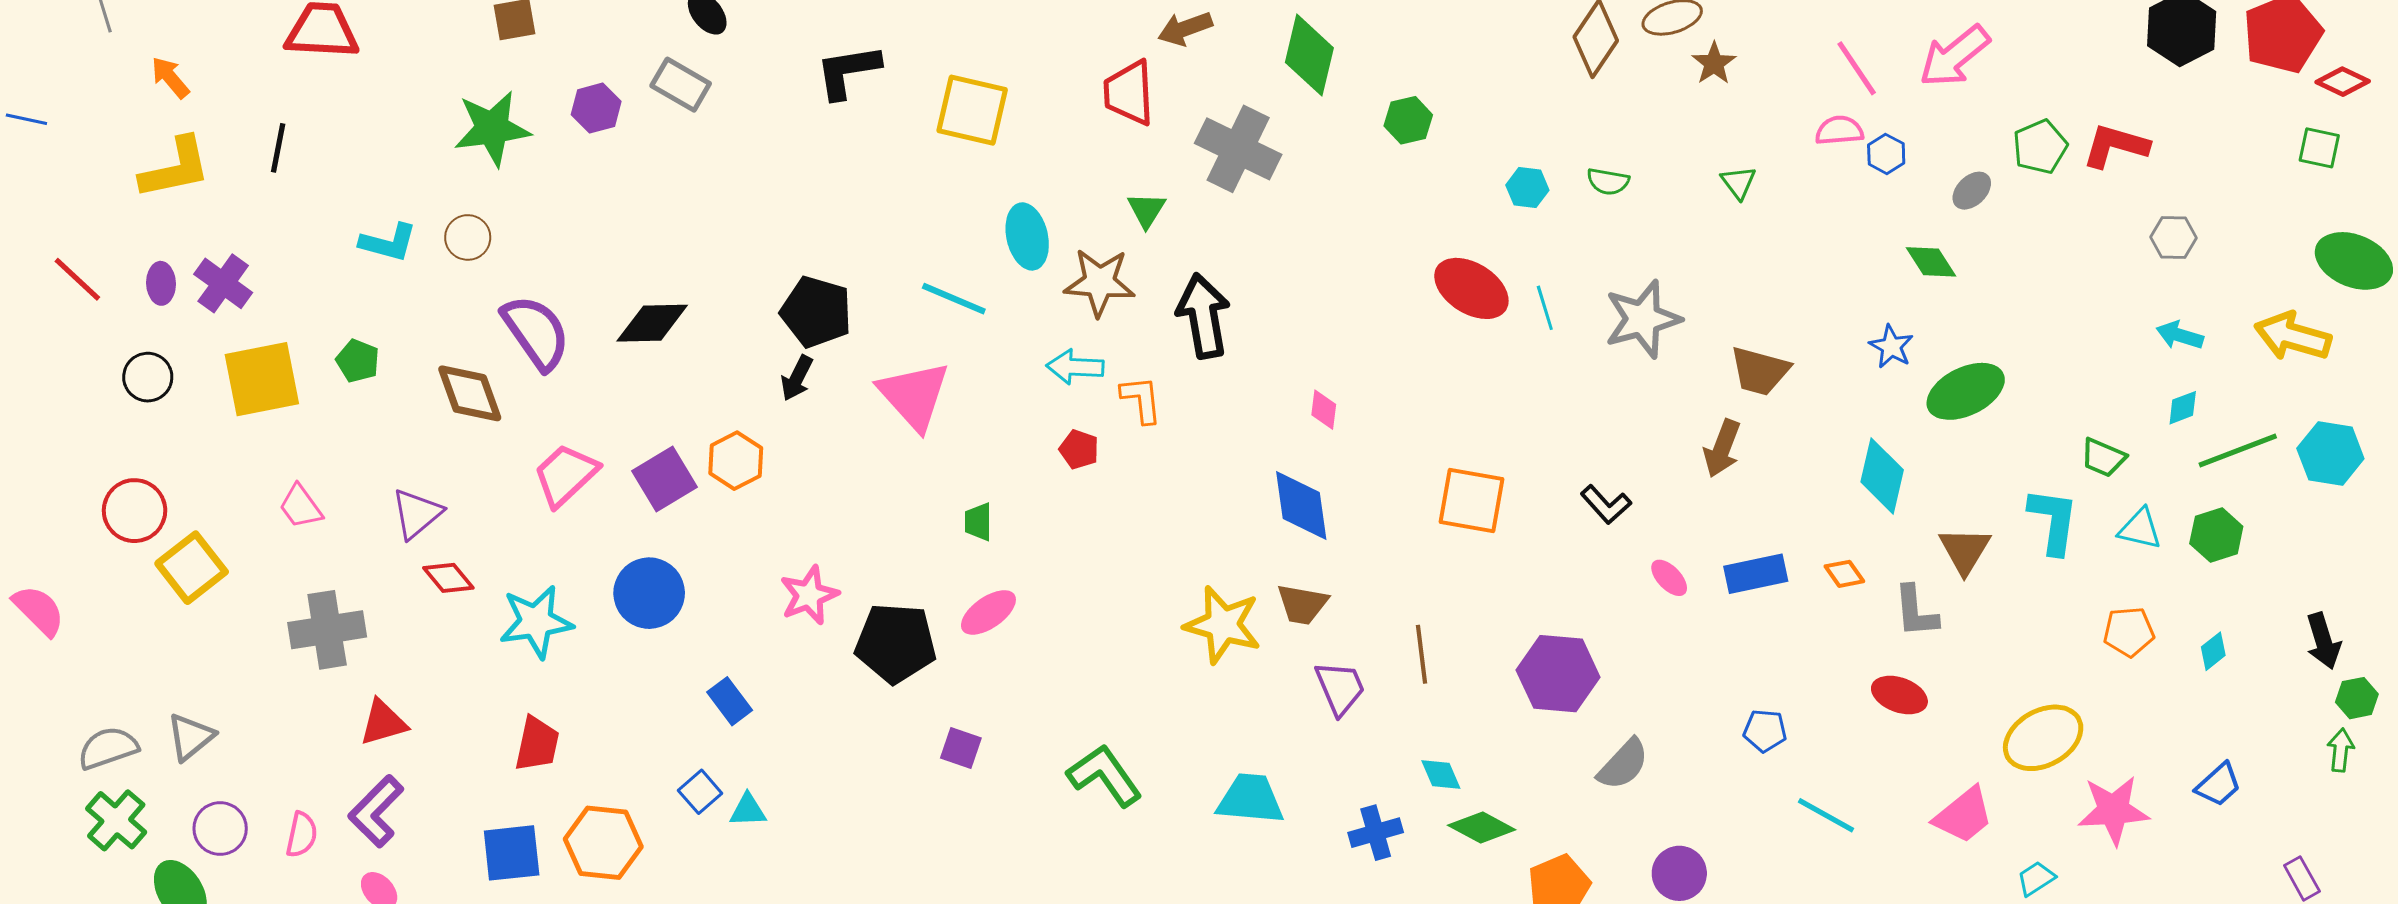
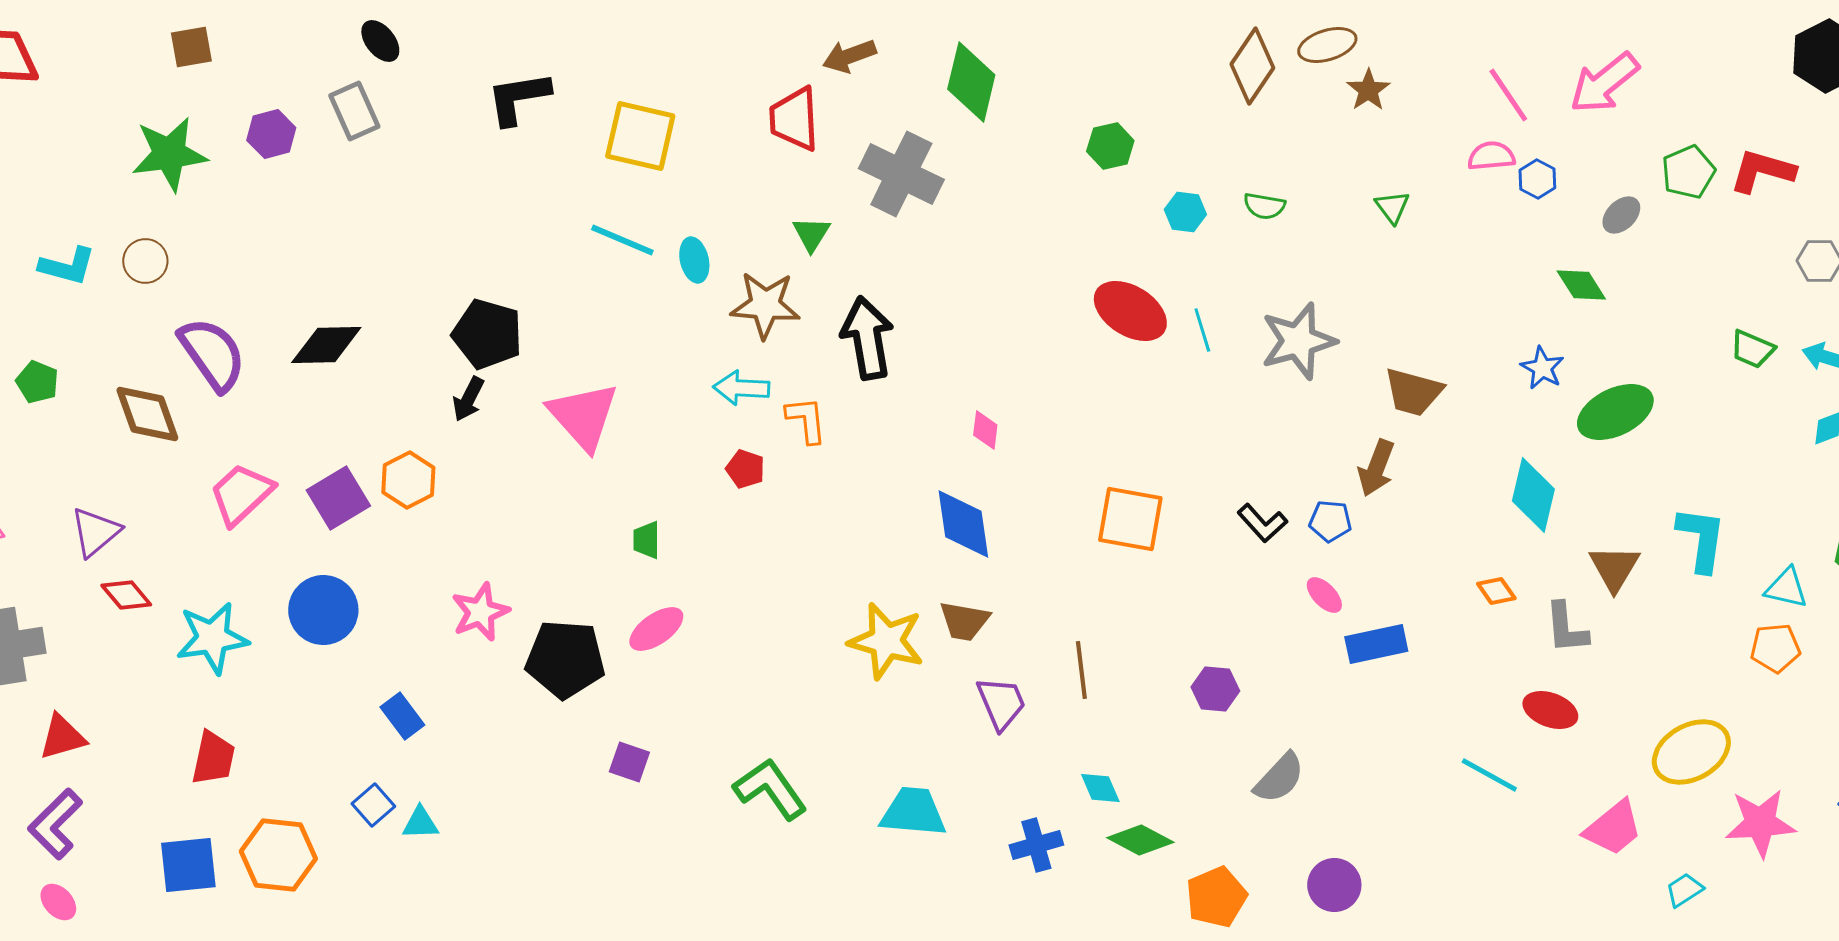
gray rectangle: (681, 85) -> (354, 111), turned 36
green hexagon: (1408, 120) -> (1110, 146), moved
cyan ellipse: (1027, 236) -> (694, 260), size x0.7
cyan line: (954, 299) -> (622, 240), moved
green trapezoid: (2103, 458) -> (1752, 349), moved
cyan triangle: (2140, 529) -> (1786, 588), moved
blue rectangle: (1756, 574) -> (1376, 644), moved
purple hexagon: (1558, 674) -> (1215, 689), size x0.6
blue pentagon: (1765, 731) -> (1330, 521), moved
cyan line: (1826, 815) -> (1489, 775), moved

